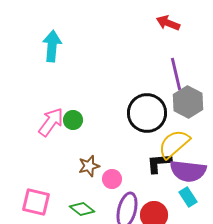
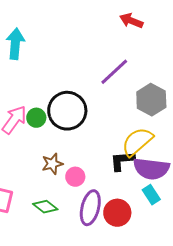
purple line: (176, 74) -> (114, 72), moved, turned 60
black circle: (147, 113) -> (67, 111), moved

